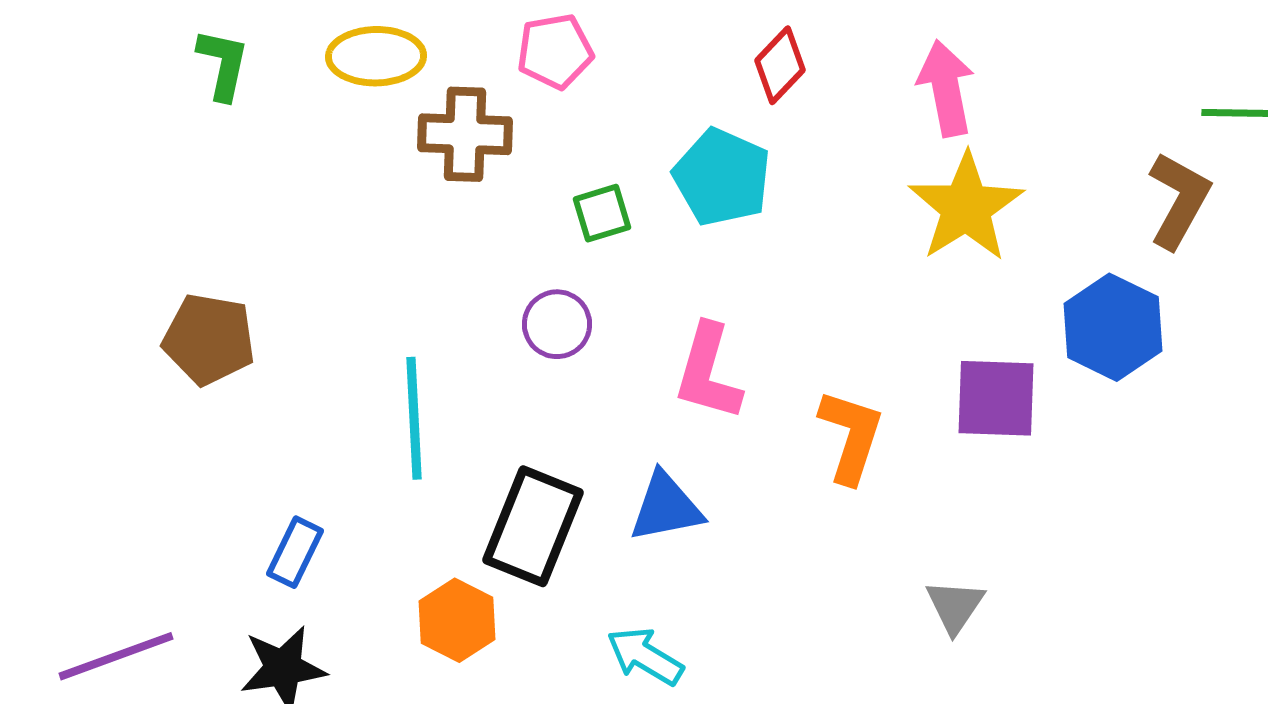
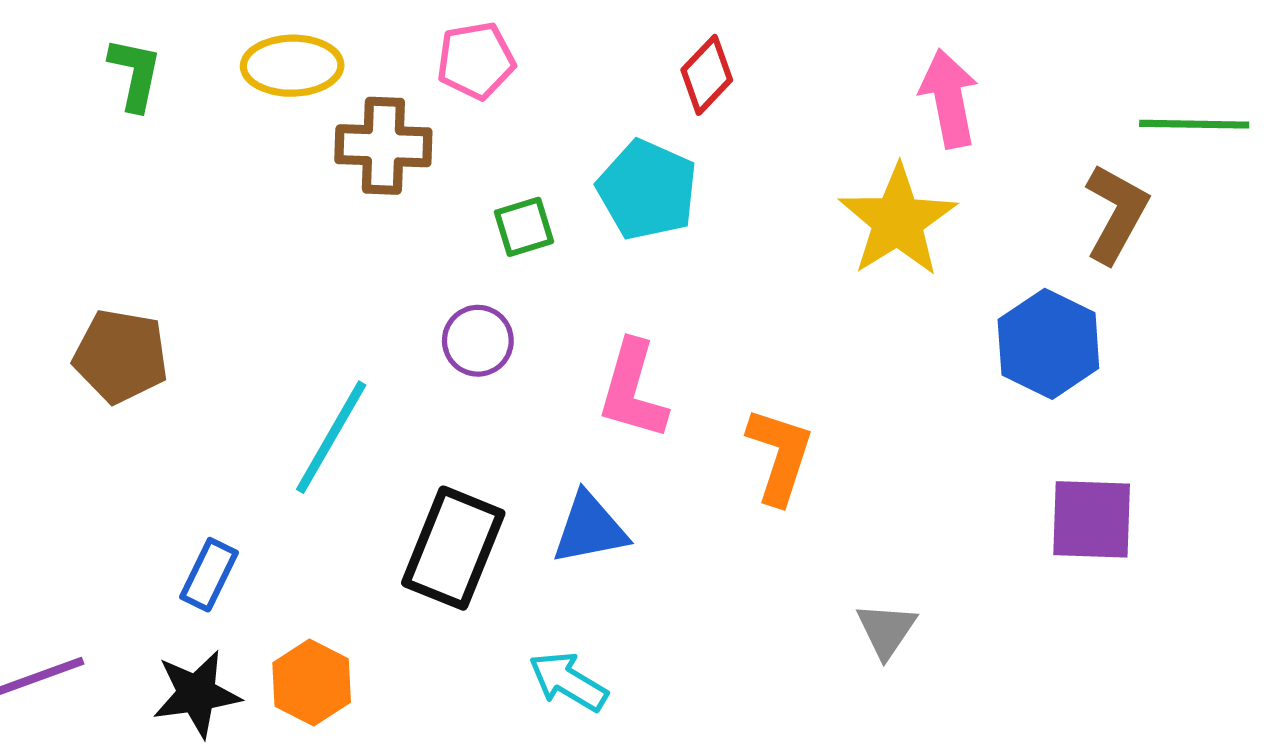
pink arrow: (946, 88) -> (949, 99), moved
purple square: (996, 398) -> (1092, 519), moved
cyan line: (414, 418) -> (331, 437), turned 33
orange hexagon: (457, 620) -> (312, 682), moved

